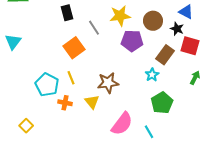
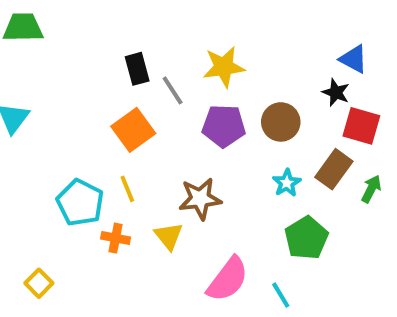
black rectangle: (67, 13) -> (137, 69), moved
brown circle: (153, 21) -> (281, 122), moved
purple pentagon: (132, 41) -> (224, 126), moved
brown rectangle: (165, 55) -> (334, 169), moved

